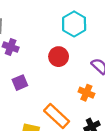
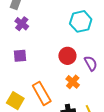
red circle: (59, 57) -> (67, 56), moved

